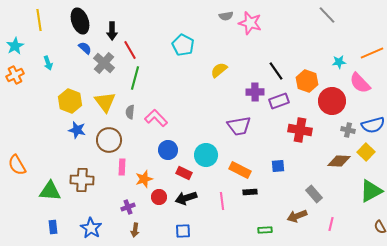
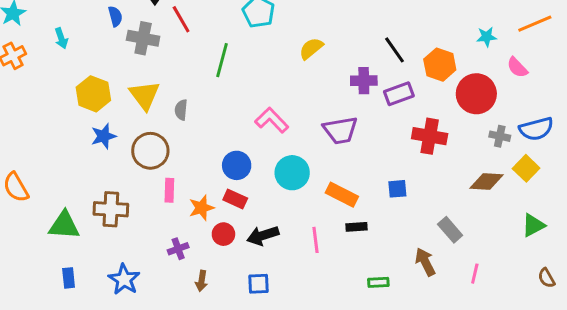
blue semicircle: (85, 48) -> (115, 16), turned 32
gray cross: (104, 63) -> (143, 38), turned -30
green line: (135, 78) -> (222, 60), moved
pink semicircle: (360, 83) -> (517, 67), size x0.7
pink L-shape: (156, 118) -> (272, 120), moved
blue star: (77, 130) -> (104, 136), turned -30
red rectangle: (184, 173) -> (235, 199), moved
green triangle: (371, 191) -> (533, 225), size x0.7
brown arrow: (297, 216) -> (425, 262), turned 84
brown arrow: (135, 230) -> (202, 281), moved

